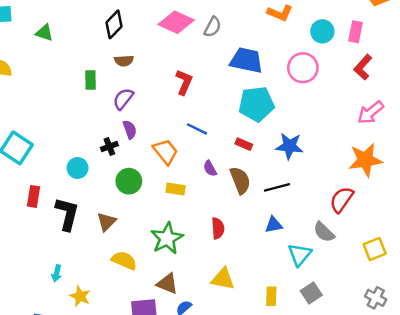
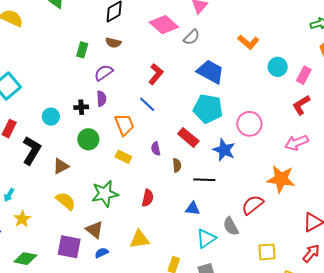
pink circle: (303, 68) -> (249, 124), moved
blue line: (197, 129) -> (147, 104), moved
red rectangle: (244, 144) -> (188, 137), size x1.5
brown semicircle: (240, 180) -> (177, 165), size x0.6
yellow triangle: (223, 279) -> (140, 239), turned -35

